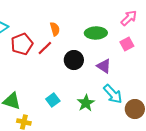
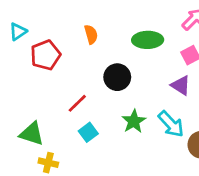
red line: (45, 48) -> (77, 103), moved
purple triangle: (104, 66) -> (181, 85), moved
green star: (86, 103) -> (134, 121), moved

